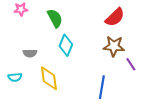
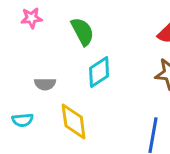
cyan diamond: (66, 45) -> (99, 72), turned 35

